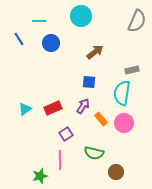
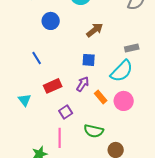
blue line: (19, 39) -> (37, 58), moved
cyan semicircle: (122, 93) -> (122, 71), turned -145
cyan triangle: (25, 109) -> (25, 100), moved, turned -32

